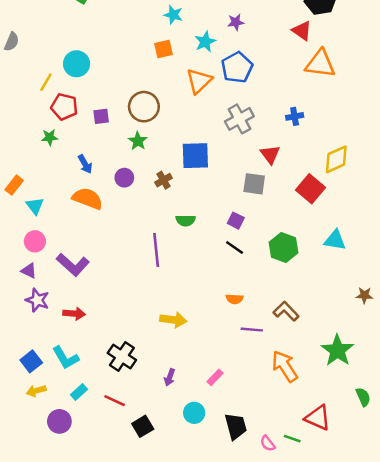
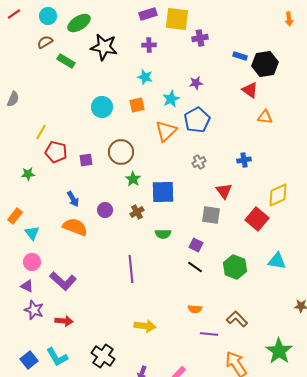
cyan circle: (77, 64) -> (102, 107), moved
orange triangle: (320, 64) -> (265, 117), size x0.6
gray cross: (239, 119) -> (199, 162), size x0.6
green star: (50, 137) -> (28, 174), moved
green star: (138, 141) -> (133, 179), moved
green semicircle: (186, 221) -> (163, 234), moved

